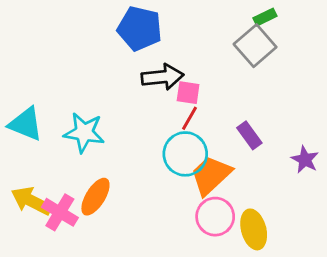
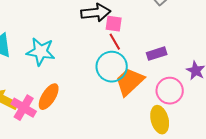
red line: (190, 118) -> (115, 42), turned -60
purple rectangle: (249, 135) -> (157, 54), turned -72
pink circle: (215, 217) -> (170, 91), moved

